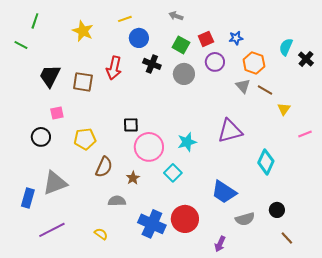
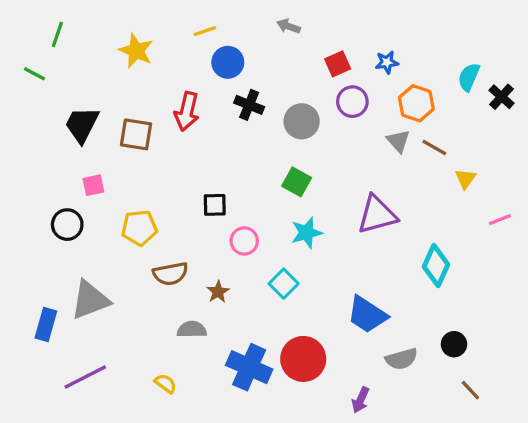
green square: (181, 45) -> (297, 182), moved
pink circle: (149, 147) -> (244, 241), size x0.6
brown semicircle: (104, 167) -> (170, 274), turned 55

